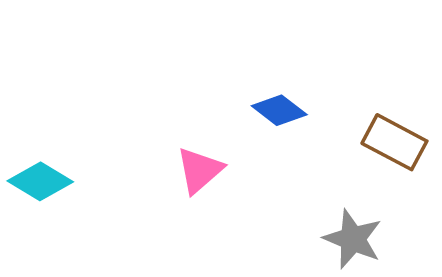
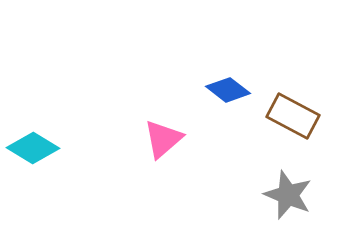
brown rectangle: (394, 142) -> (293, 116), moved

